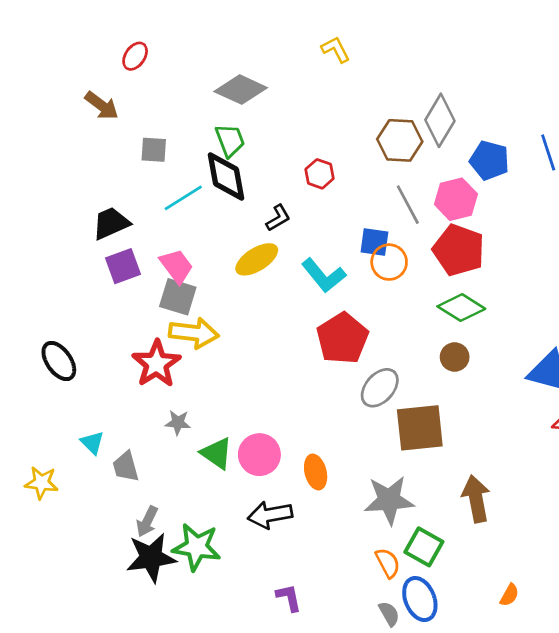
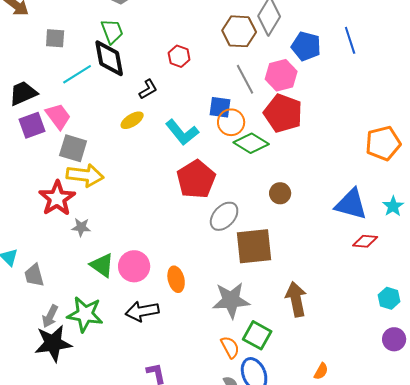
yellow ellipse: (257, 259) -> (132, 120), size x0.7
pink trapezoid: (177, 266) -> (58, 116), moved
green diamond: (461, 308) -> (251, 143), moved
gray star: (178, 423) -> (81, 227), moved
green star: (197, 547) -> (85, 314), moved

